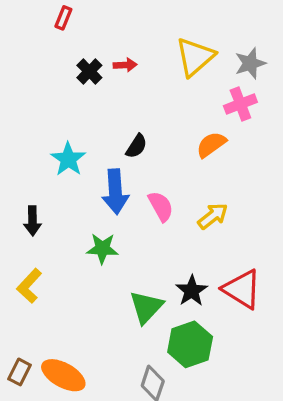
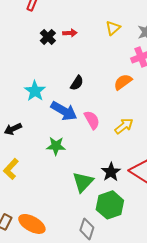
yellow triangle: (195, 57) -> (113, 28), size x0.6
blue arrow: (115, 192) -> (64, 111), turned -56
black arrow: (32, 221) -> (13, 129), turned 66

